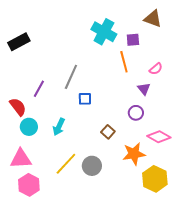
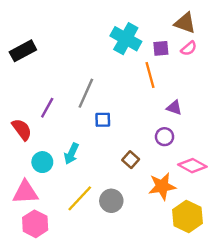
pink semicircle: (156, 69) -> (189, 48), moved
purple triangle: (144, 89) -> (174, 108), turned -32
cyan circle: (29, 127) -> (42, 162), moved

